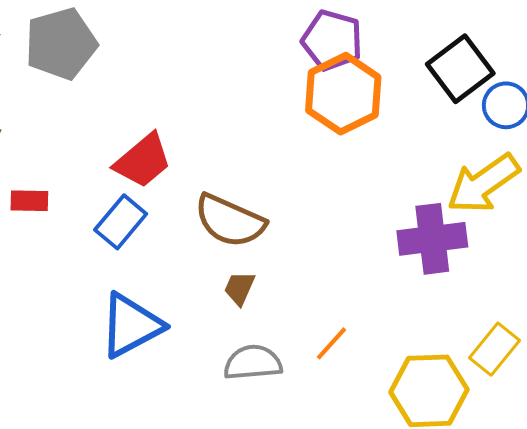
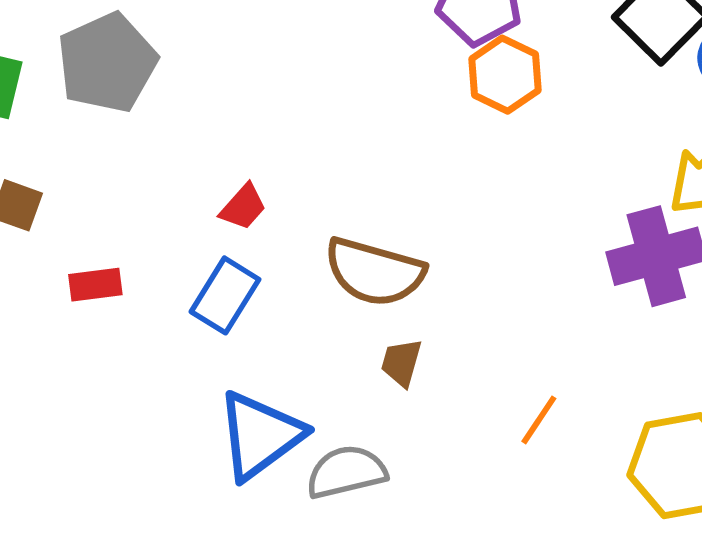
orange hexagon: (343, 94) -> (505, 75), size x0.7
red trapezoid: (143, 161) -> (243, 207), size x0.6
gray semicircle: (253, 363) -> (346, 472), moved

